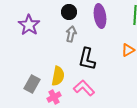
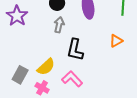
yellow semicircle: (58, 76) -> (46, 67), turned 36
pink cross: (54, 97) -> (42, 88), turned -32

